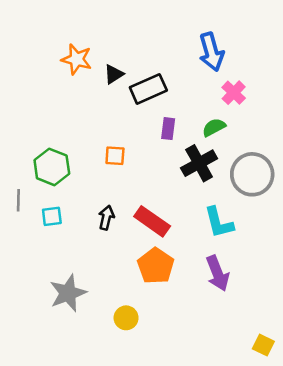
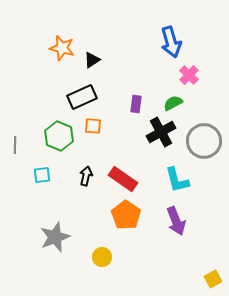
black rectangle: (148, 89) -> (82, 97), moved
green hexagon: (52, 167) -> (59, 136), moved
gray line: (18, 200) -> (15, 145), moved
yellow square: (263, 345) -> (213, 279), turned 36

